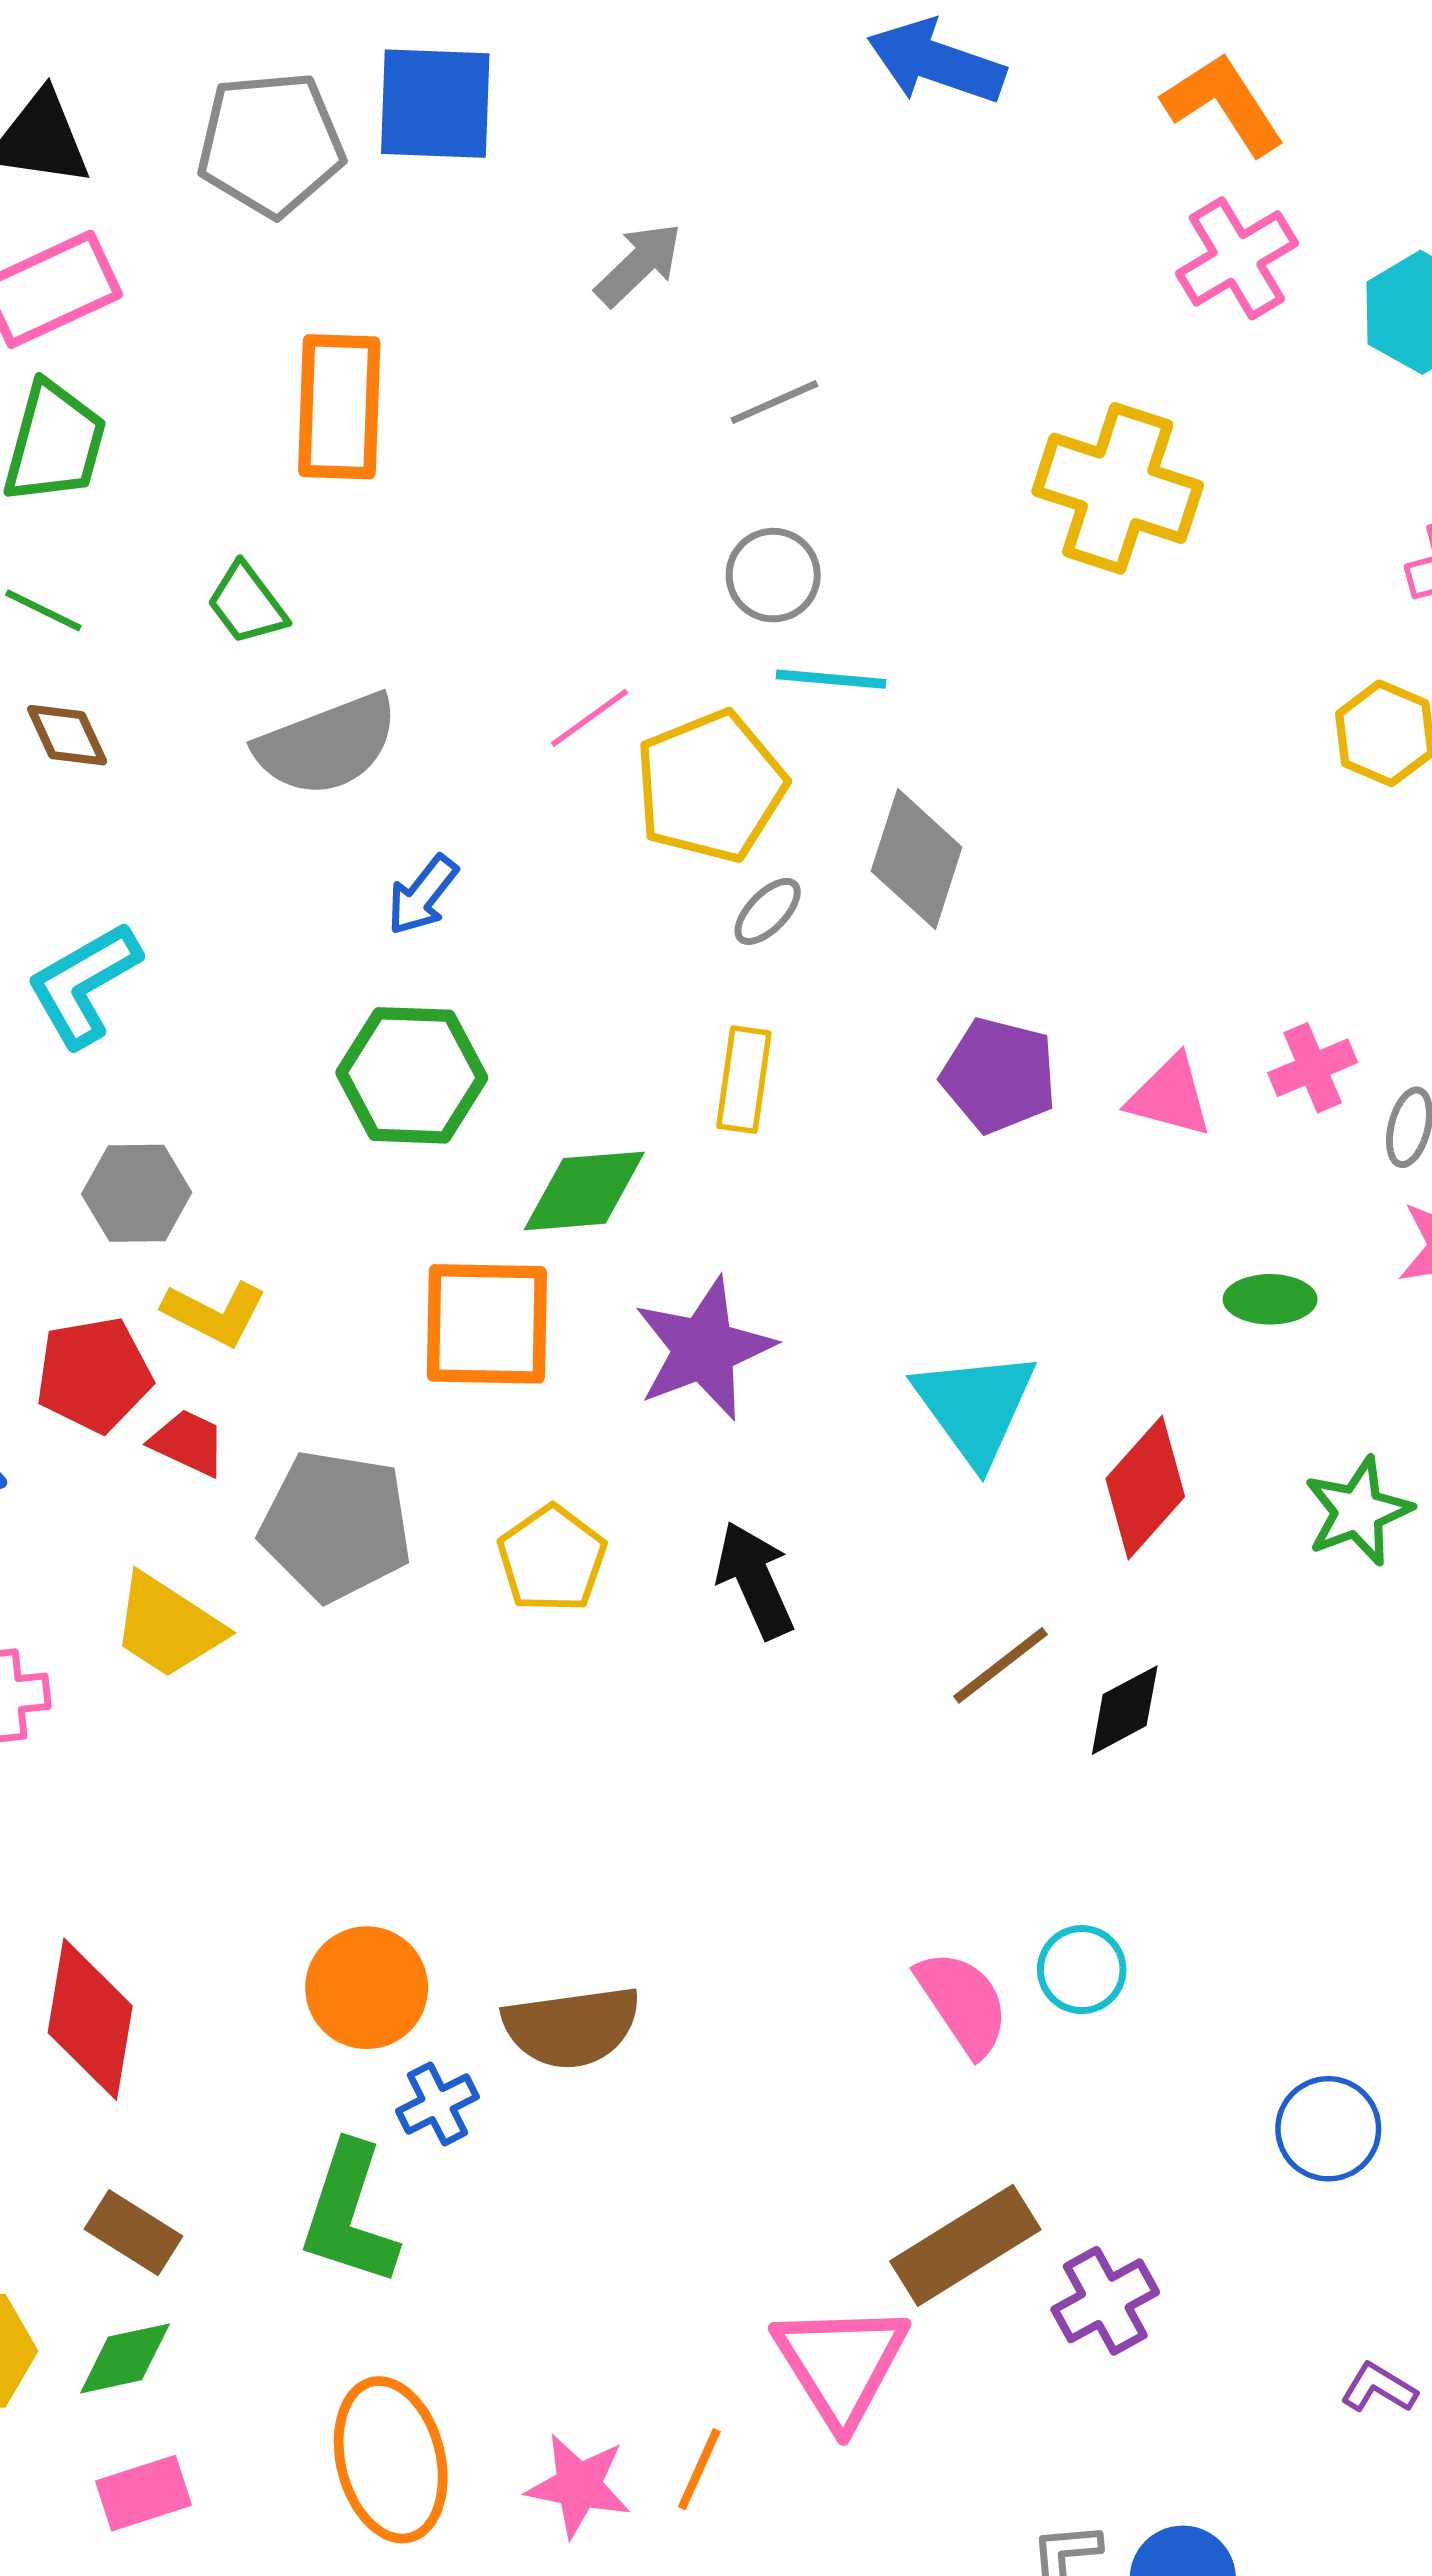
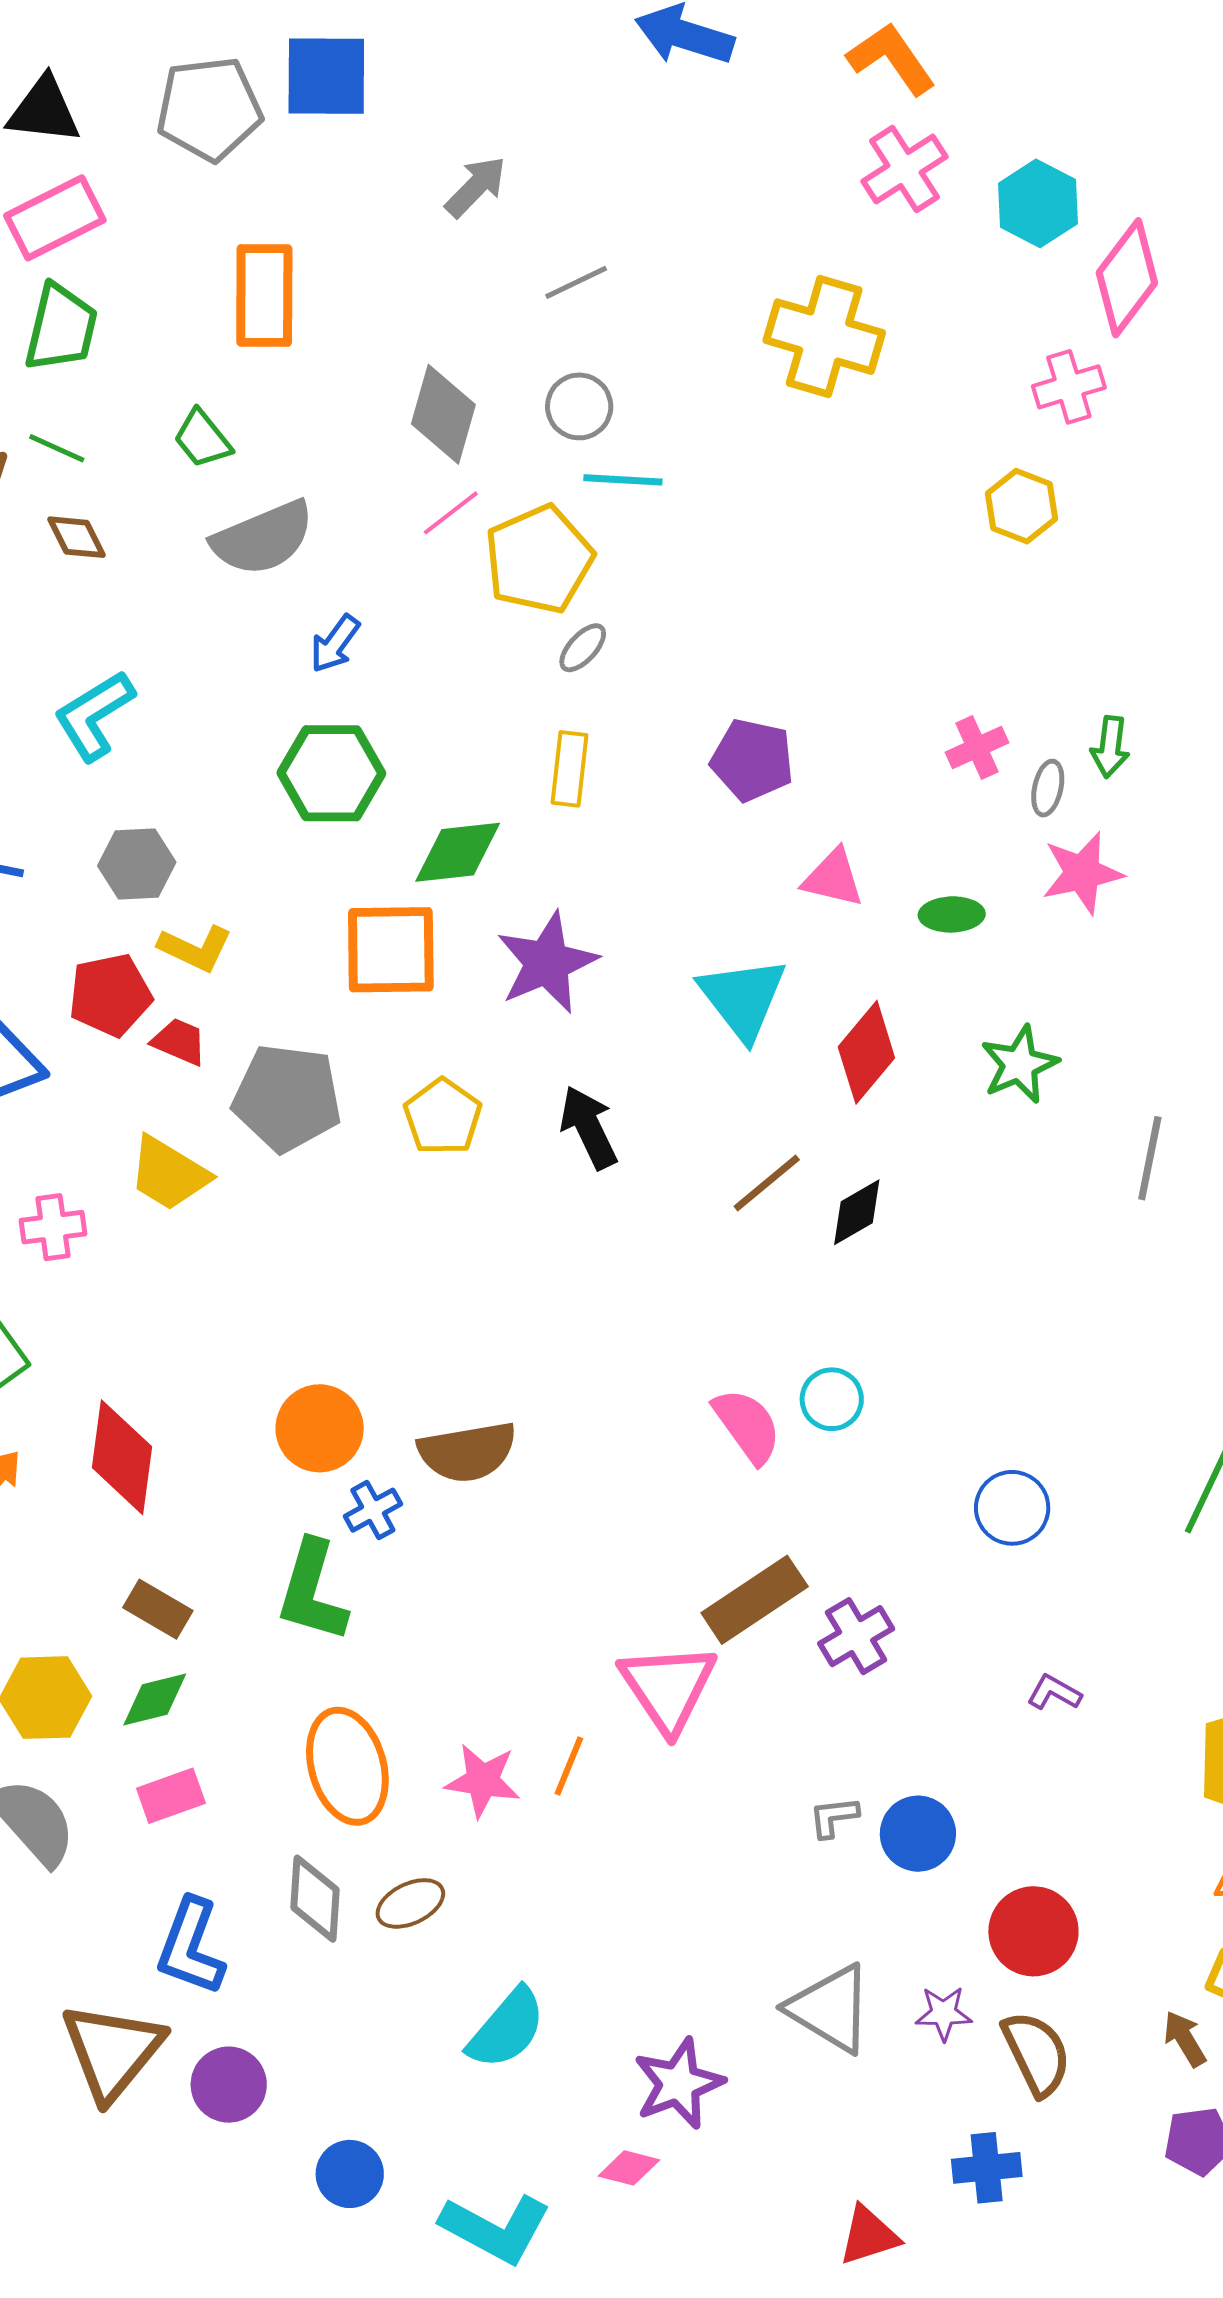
gray diamond: (917, 859) -> (443, 414), moved
pink triangle: (1170, 1096) -> (833, 878), moved

